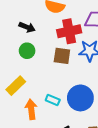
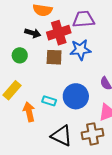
black arrow: (27, 27) -> (33, 33), moved

